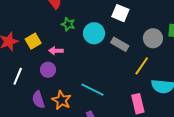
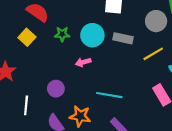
yellow square: (33, 41) -> (27, 37), moved
pink arrow: (56, 51) -> (83, 62), moved
yellow line: (142, 66) -> (153, 54), turned 42

